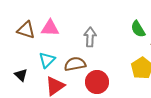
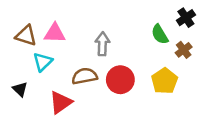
cyan triangle: (47, 60) -> (43, 62), moved
red circle: (97, 82) -> (120, 80), moved

